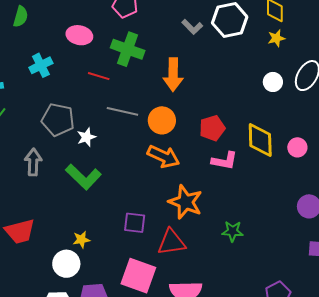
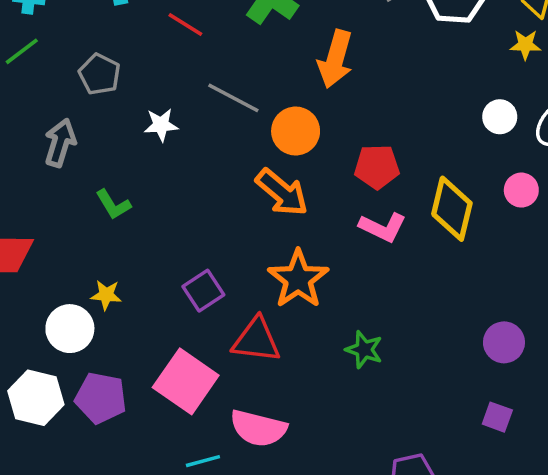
red line: (99, 76) -> (185, 24), moved
gray pentagon: (58, 120) -> (99, 74), moved, size x0.7
pink circle: (297, 147) -> (521, 190), moved
green L-shape: (83, 177) -> (113, 204), moved, size x0.6
purple square: (135, 223) -> (203, 291), turned 35

